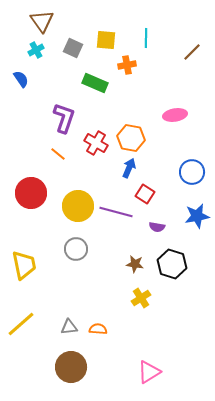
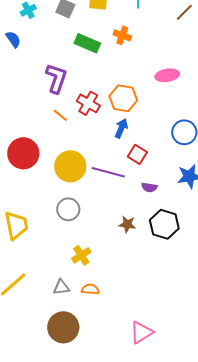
orange cross: (127, 65) -> (122, 35), moved, turned 30
orange line: (58, 154) -> (60, 115), moved
yellow cross: (141, 298) -> (81, 255), moved

